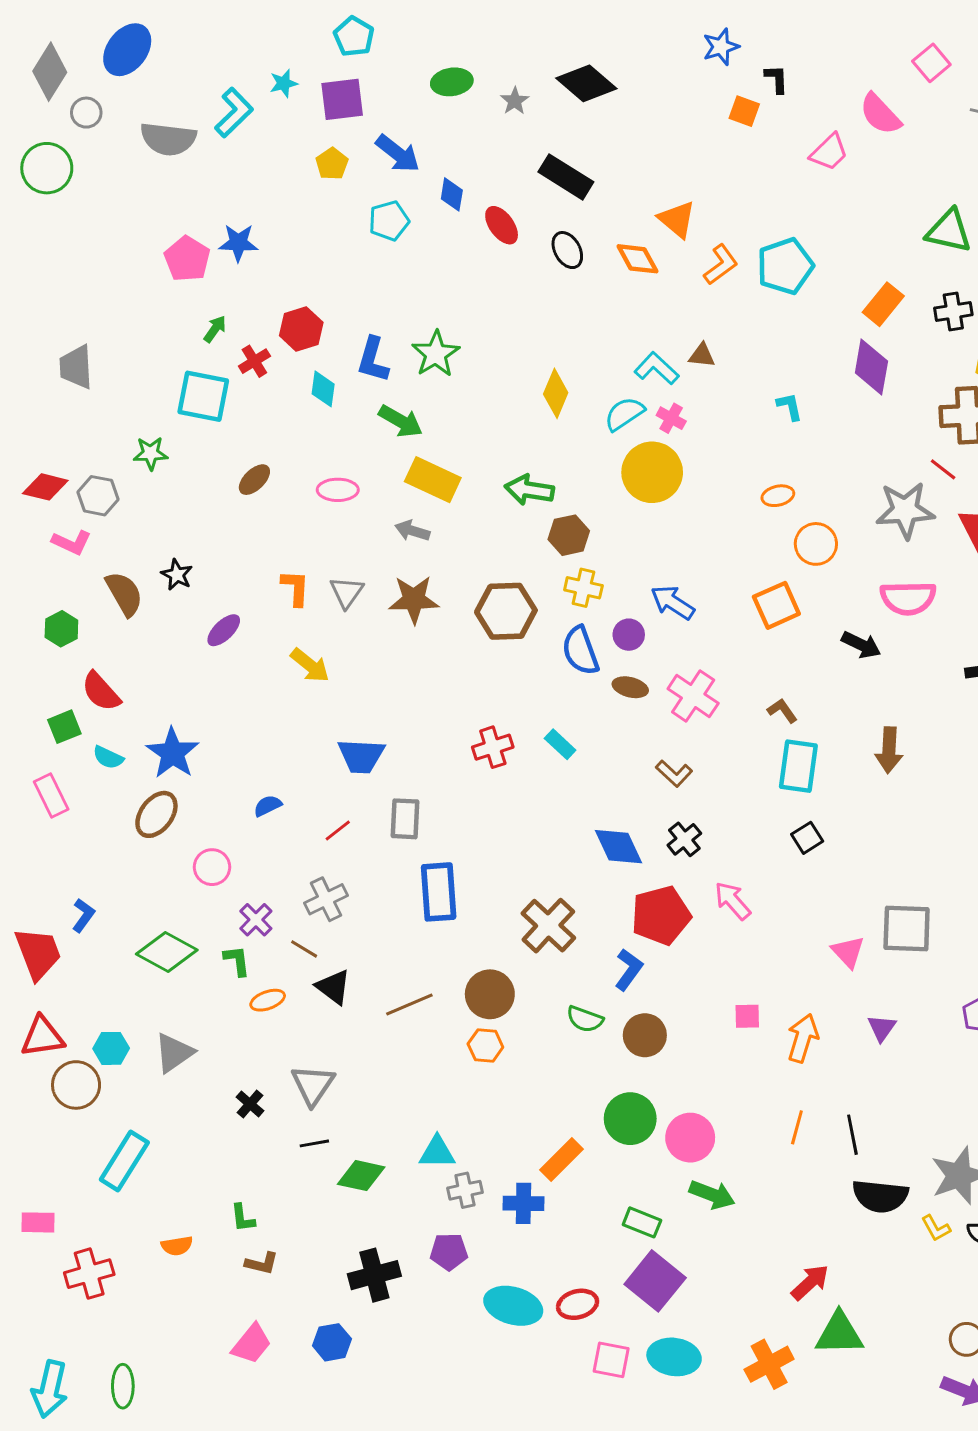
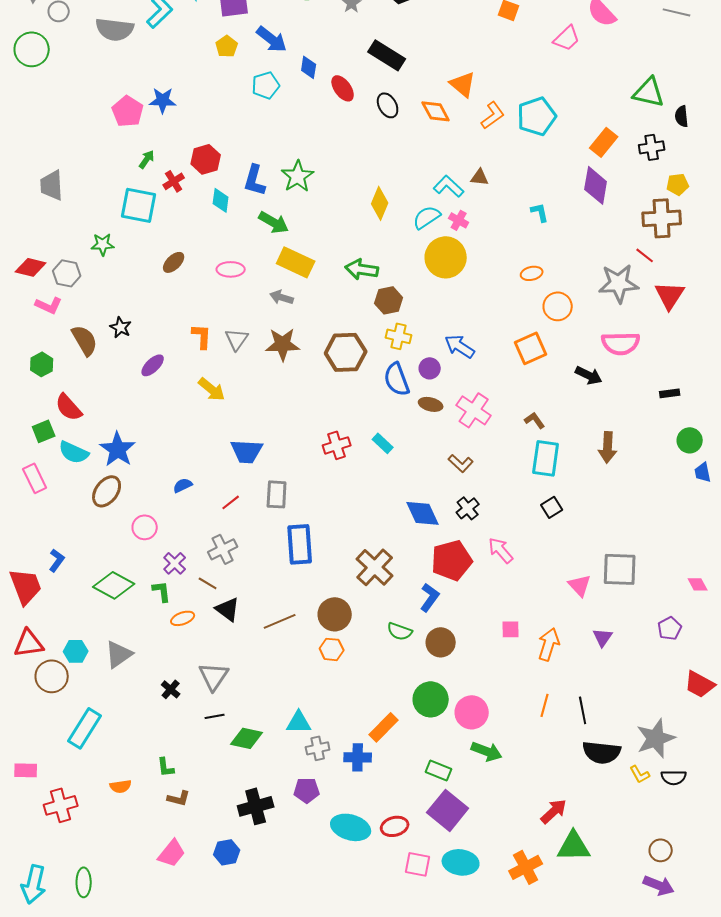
cyan semicircle: (108, 757) -> (74, 452), size x1.4

